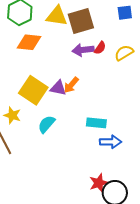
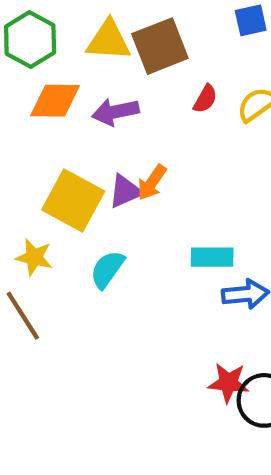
purple arrow: (83, 50) -> (115, 112), moved
purple triangle: (58, 88) -> (125, 191), turned -30
red star: (99, 183) -> (228, 383), turned 30

